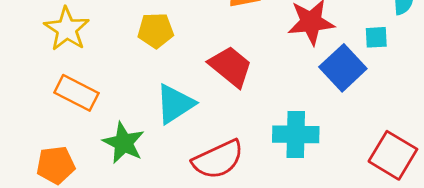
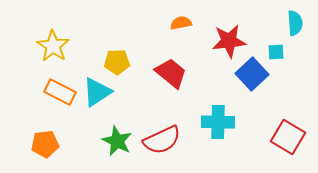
yellow pentagon: (156, 30) -> (117, 62), moved
cyan triangle: (175, 104) -> (97, 92), moved
green star: (124, 143) -> (117, 141), moved

